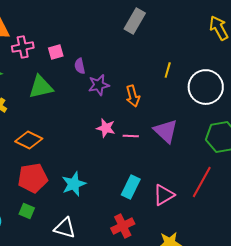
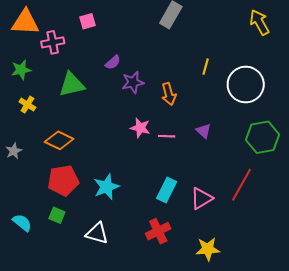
pink square: (56, 52) -> (88, 21), moved
purple semicircle: (80, 66) -> (113, 62), turned -119
purple triangle: (166, 131) -> (204, 131), size x0.6

